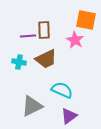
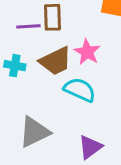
pink star: (75, 40) -> (87, 52), moved
cyan semicircle: (62, 90) -> (80, 90), moved

